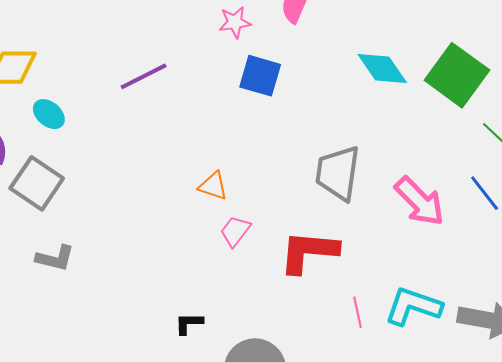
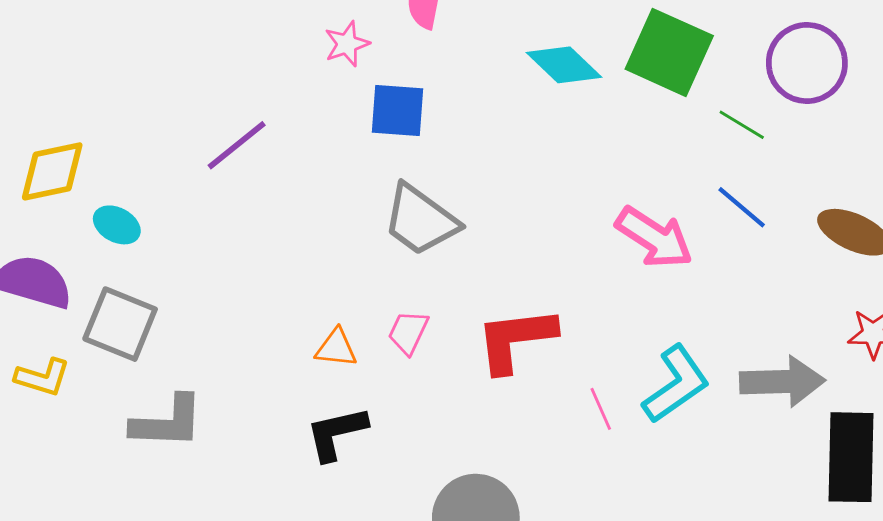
gray trapezoid: (338, 173) -> (420, 220), moved, turned -50
orange triangle: (213, 186) -> (336, 348), moved
gray L-shape: (55, 258) -> (167, 422), size x1.4
cyan L-shape: (413, 306) -> (676, 384), turned 138
black L-shape: (189, 323) -> (336, 433), moved, size x1.6

